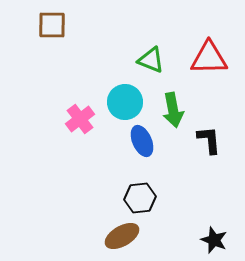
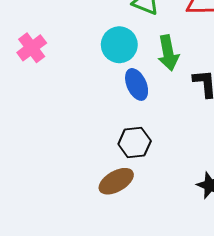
pink cross: (80, 119) -> (32, 48), moved

